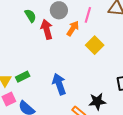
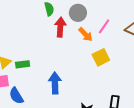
orange arrow: (73, 28) -> (85, 34), turned 84

